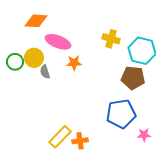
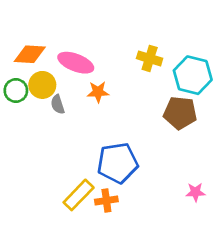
orange diamond: (36, 21) -> (30, 54), moved
blue pentagon: (121, 114) -> (118, 163), moved

